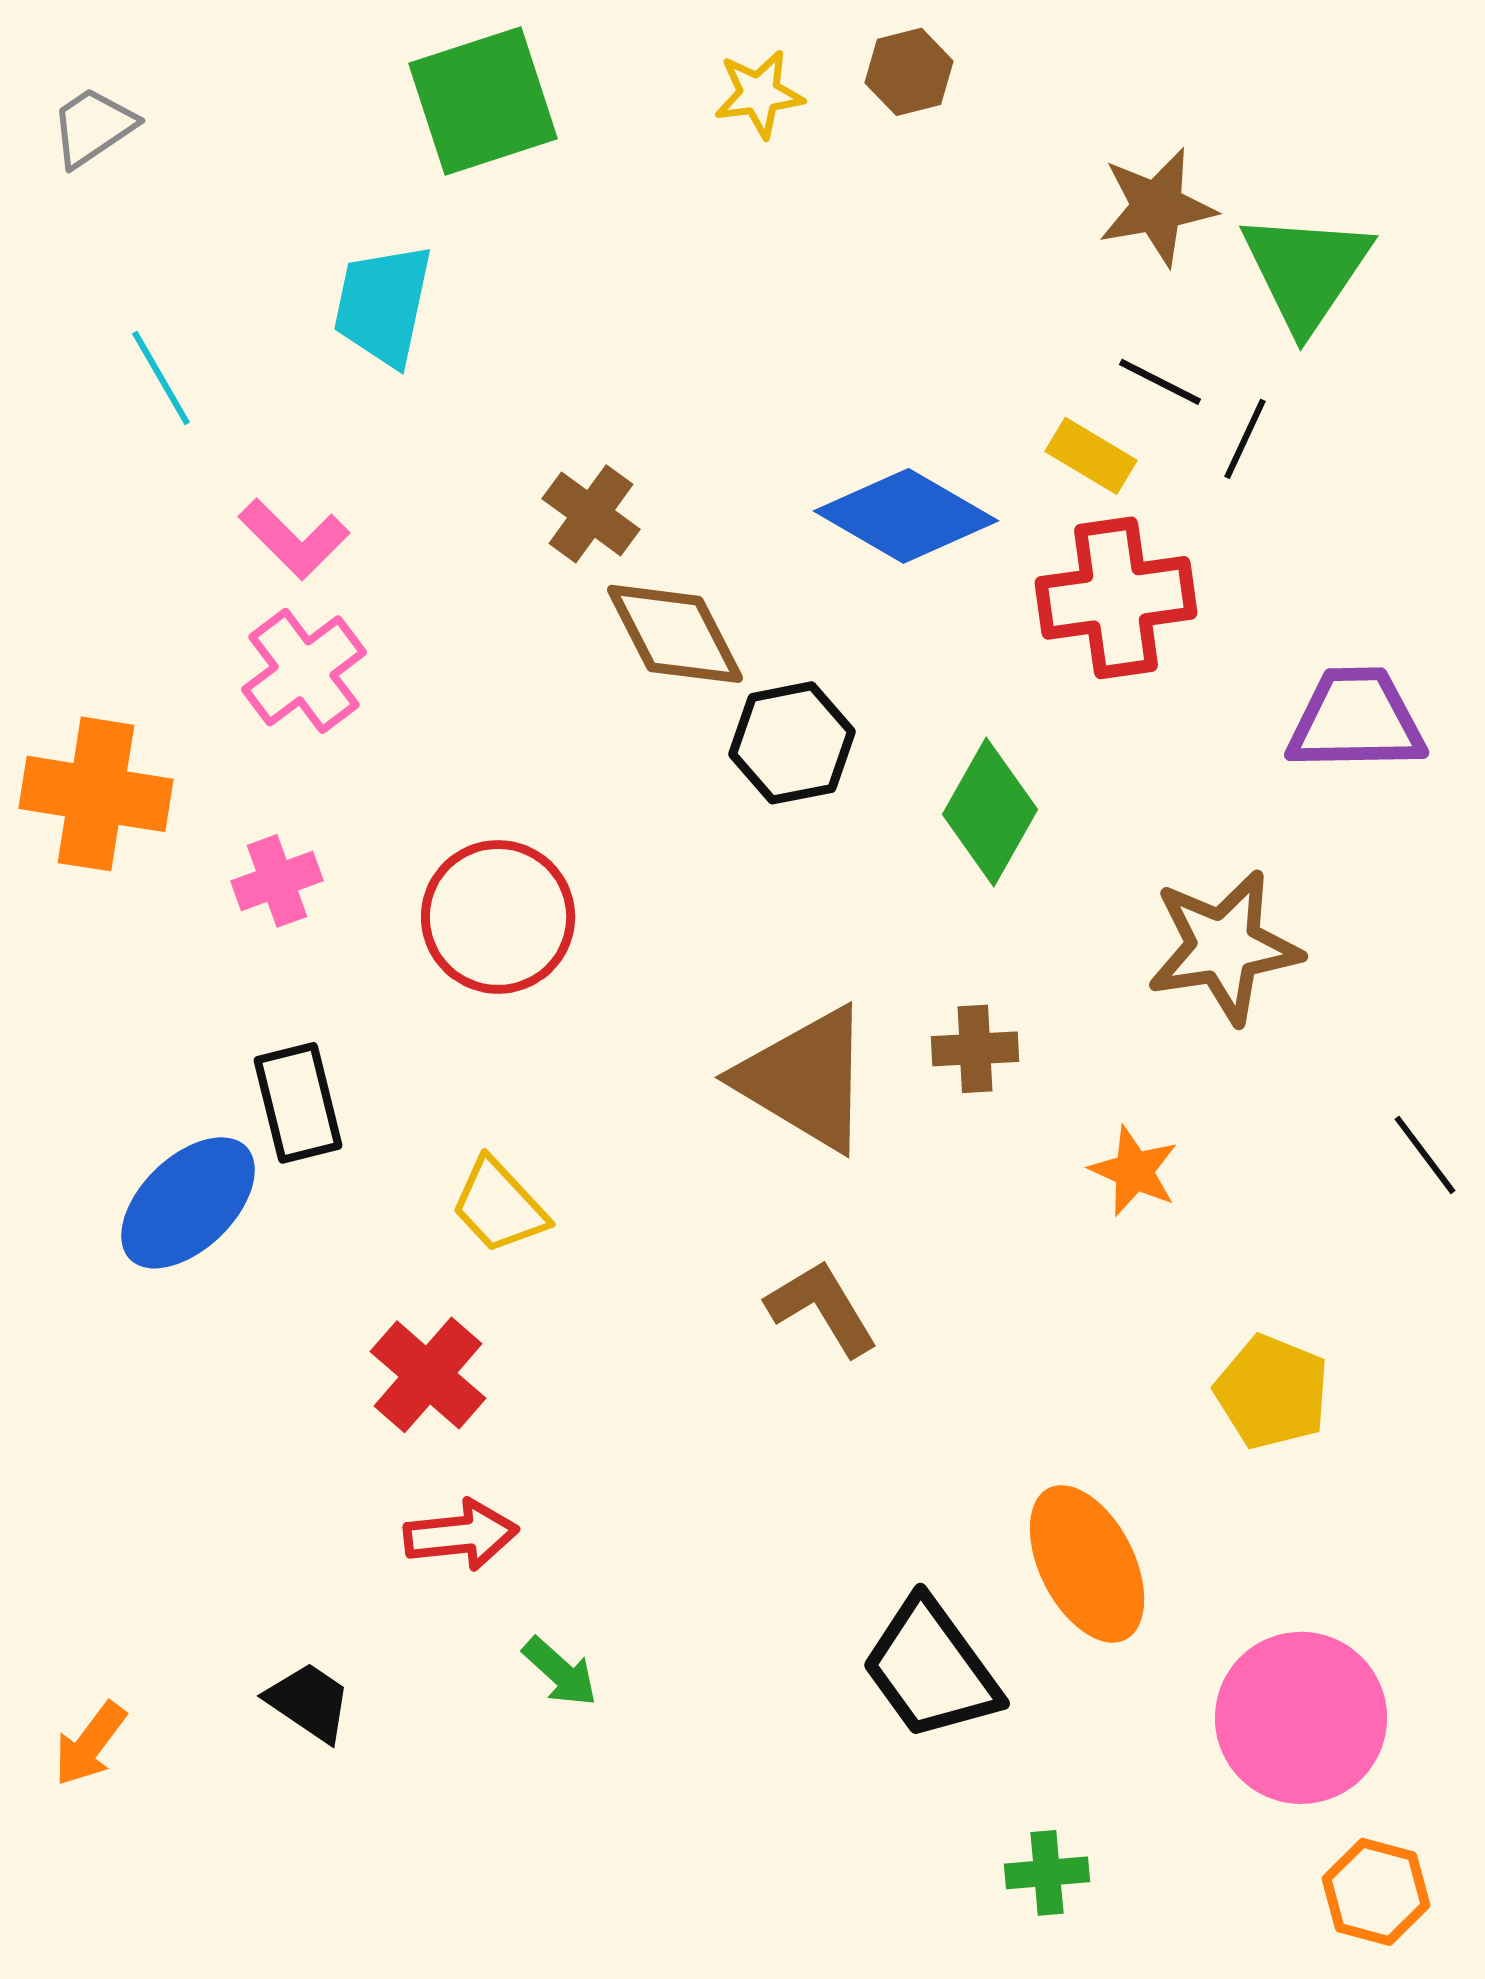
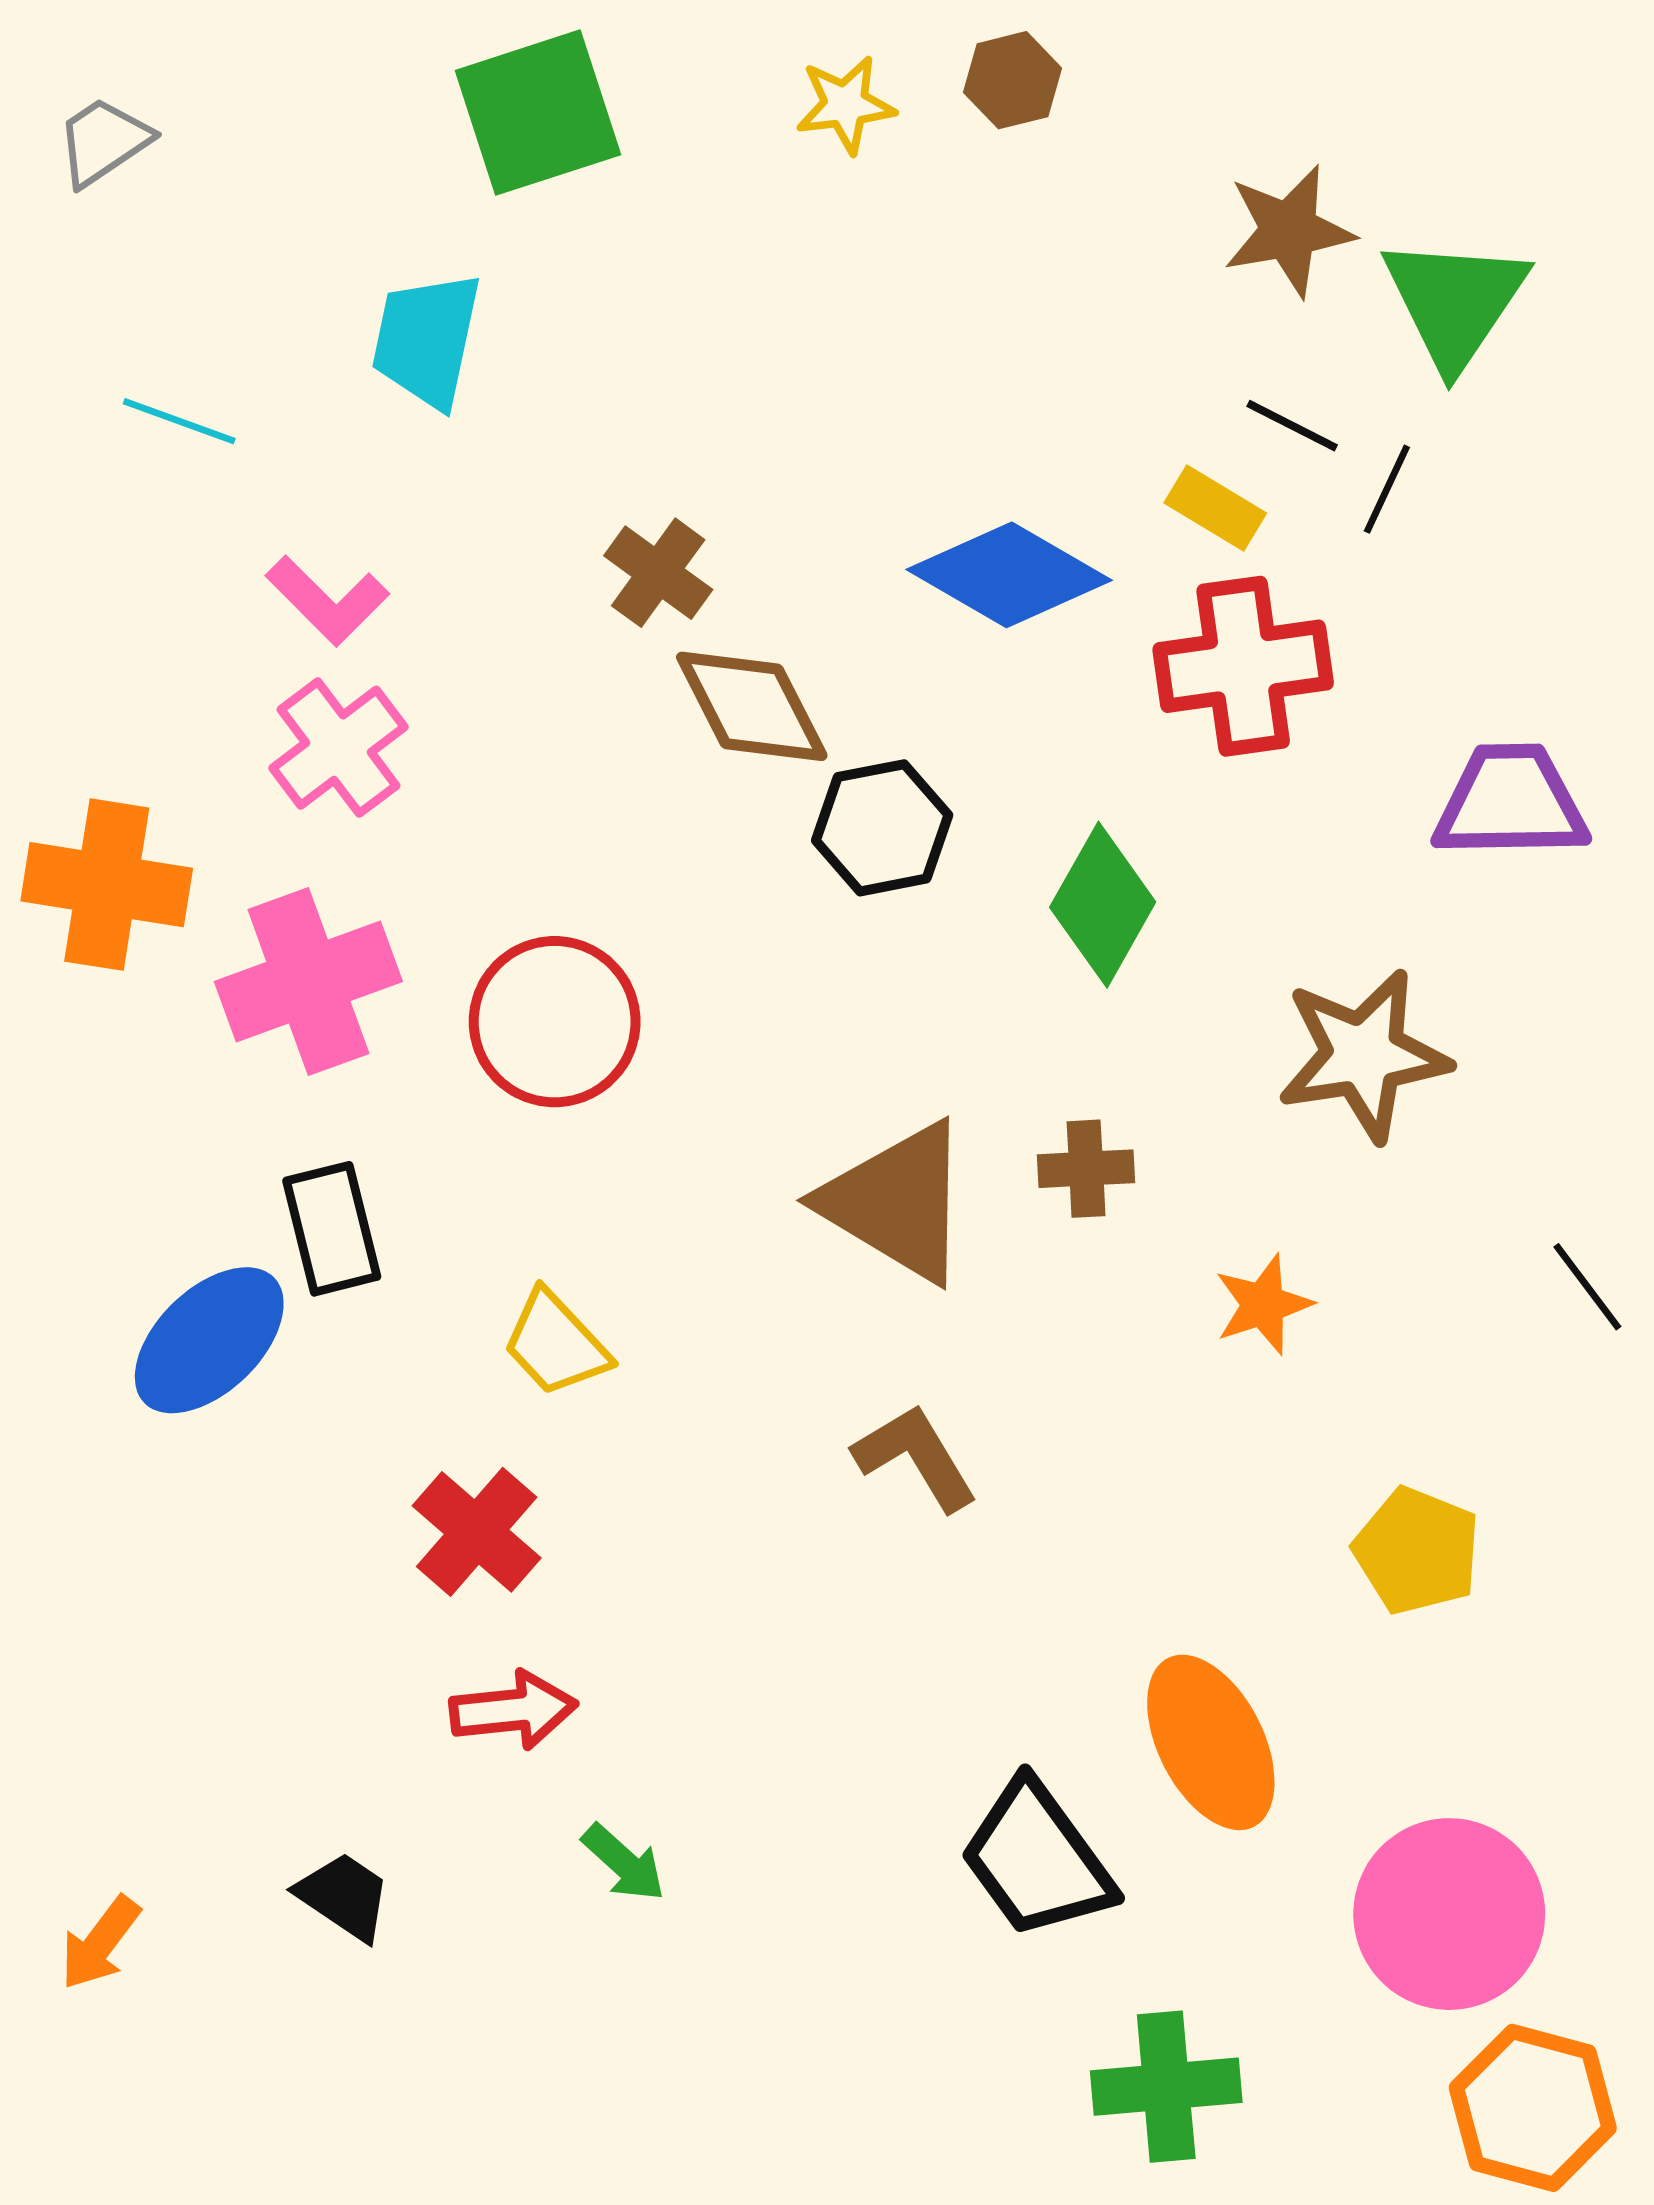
cyan line: (161, 378) -> (179, 421), turned -40
pink cross: (277, 881) -> (308, 982), size x1.8
orange star: (1134, 1171) -> (1263, 1305), turned 30
green cross: (1047, 1873) -> (1166, 2087), size x1.6
orange hexagon: (1376, 1892) -> (1533, 2108), size x1.4

